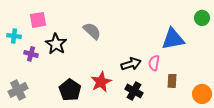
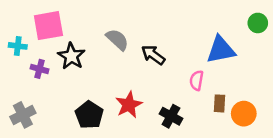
pink square: (38, 20) -> (48, 26), size x1.4
black arrow: (131, 64) -> (153, 55), moved, turned -126
orange circle: (202, 94) -> (244, 114), moved

